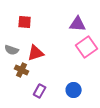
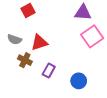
red square: (25, 22) -> (28, 10), turned -32
purple rectangle: (40, 91) -> (49, 71), moved

